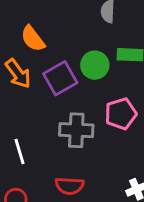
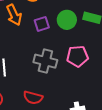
purple square: (60, 78) -> (42, 24), size x0.7

